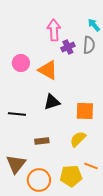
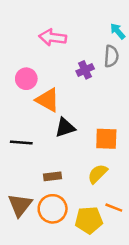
pink arrow: (54, 30) -> (53, 37), moved, turned -80
purple cross: (68, 47) -> (85, 70), moved
orange triangle: (48, 70) -> (48, 100), moved
orange circle: (39, 180) -> (53, 209), moved

